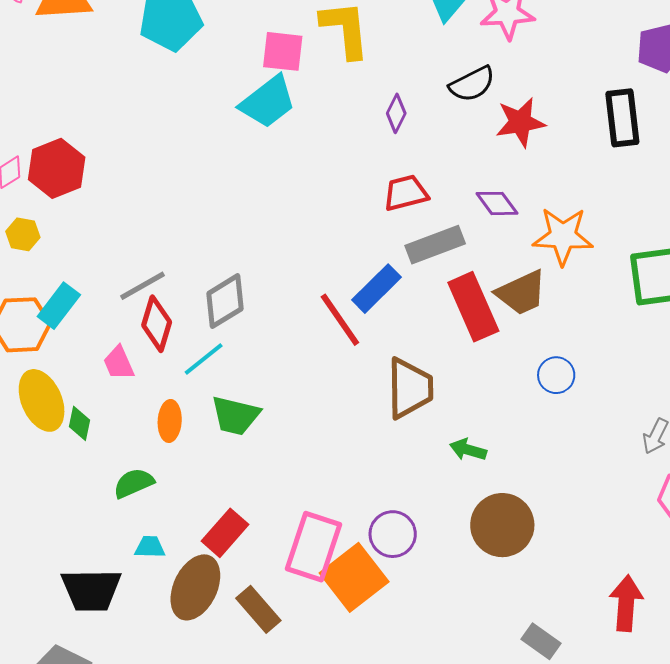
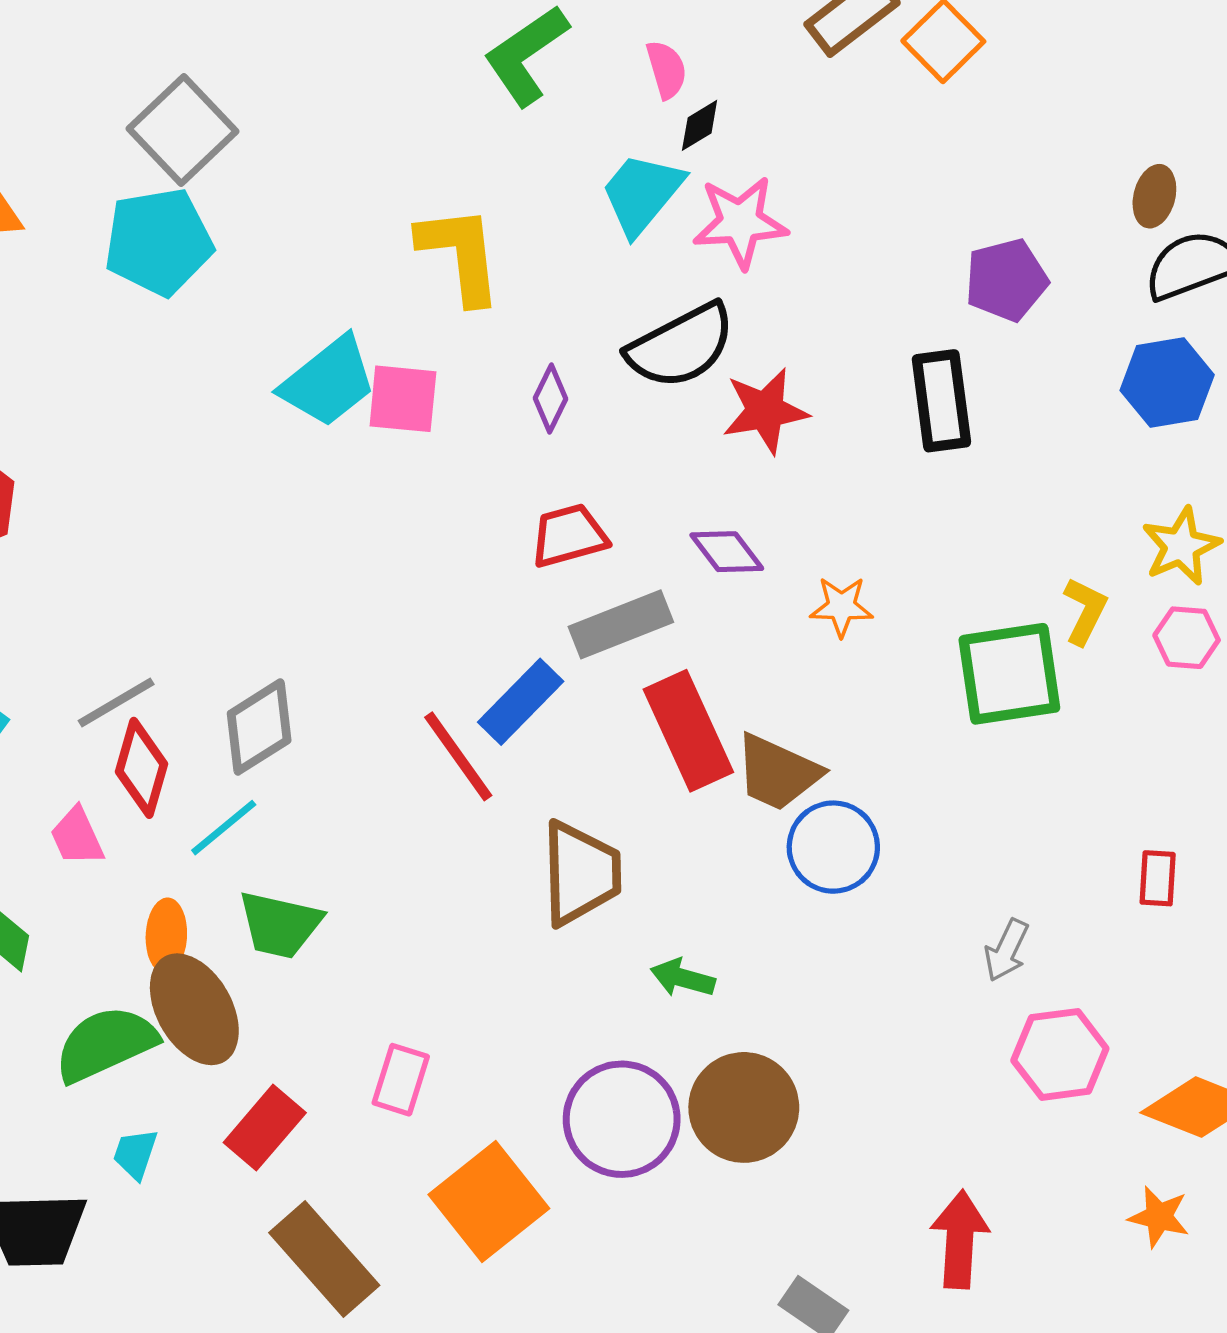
pink square: (283, 51) -> (403, 399), moved
black semicircle: (472, 84) -> (681, 346), size x1.4
orange star: (563, 236) -> (841, 607), size x0.6
brown trapezoid: (521, 293) -> (778, 773), moved, turned 50
blue circle: (556, 375) -> (833, 847), size x1.4
green semicircle: (134, 483) -> (106, 1044), size x1.5
purple circle: (393, 534) -> (622, 1119), moved, size x1.4
cyan trapezoid: (150, 547) -> (135, 1154), turned -72
pink rectangle: (313, 547) -> (401, 1080), moved, size x0.6
brown ellipse: (195, 587) -> (194, 1009), moved, turned -54
brown rectangle: (258, 609) -> (324, 1259), size x1.4

